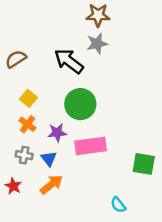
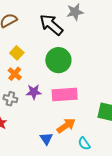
purple star: (57, 133) -> (34, 92), moved
blue triangle: (49, 159) -> (46, 139), moved
orange arrow: (51, 184) -> (66, 126), moved

